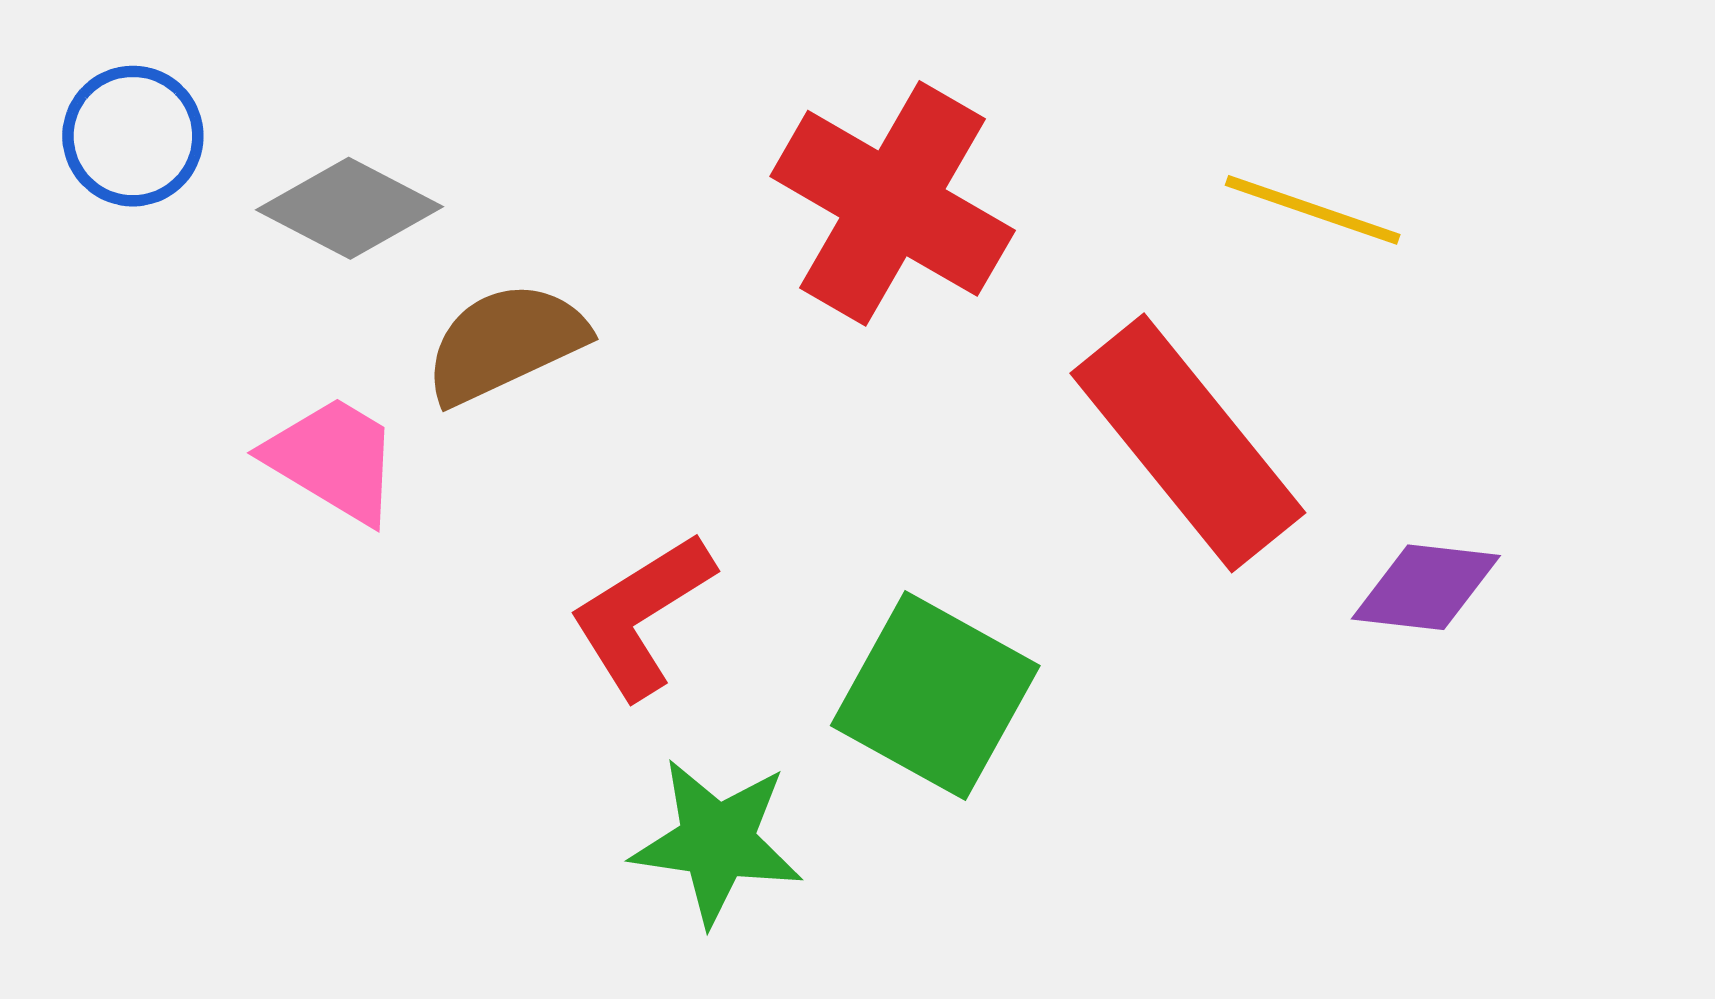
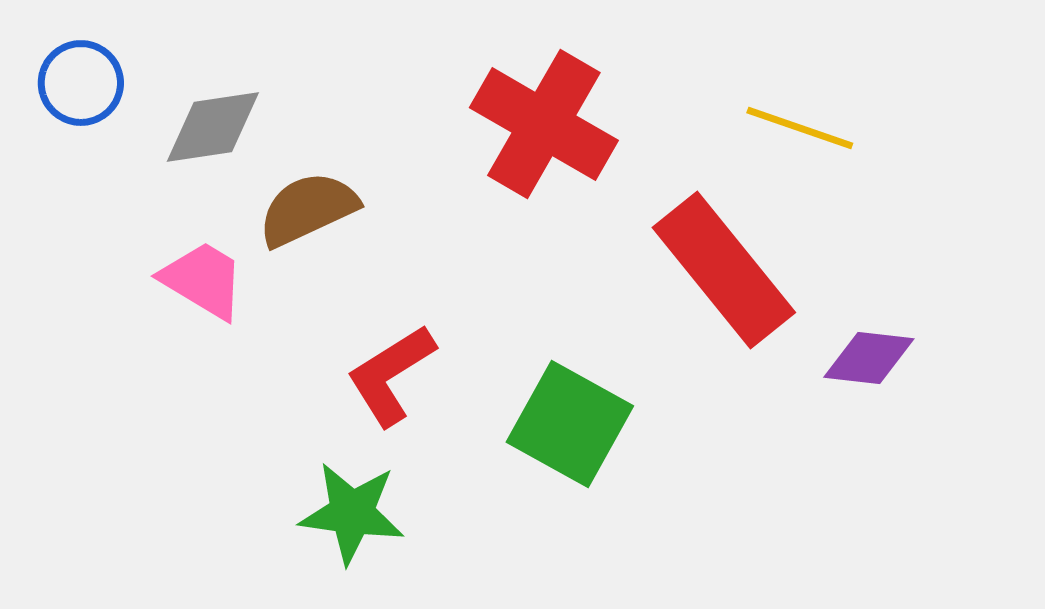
gray diamond: (349, 208) -> (213, 127), turned -36
green star: (717, 842) -> (352, 513), moved

